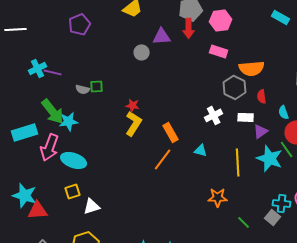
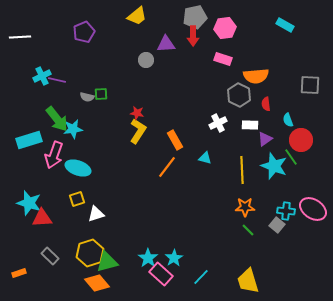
orange star: (218, 197) -> (245, 207), moved

